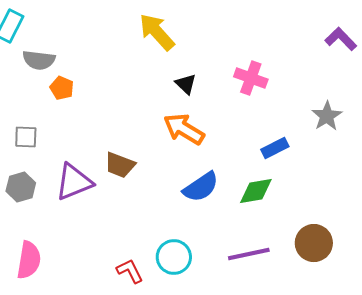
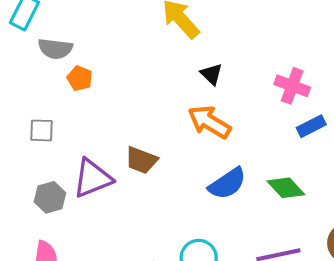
pink cross: (251, 78) -> (292, 86), moved
blue rectangle: (275, 148) -> (311, 126), moved
gray hexagon: (21, 187) -> (50, 197), moved
green diamond: (256, 191) -> (286, 188), turned 57

